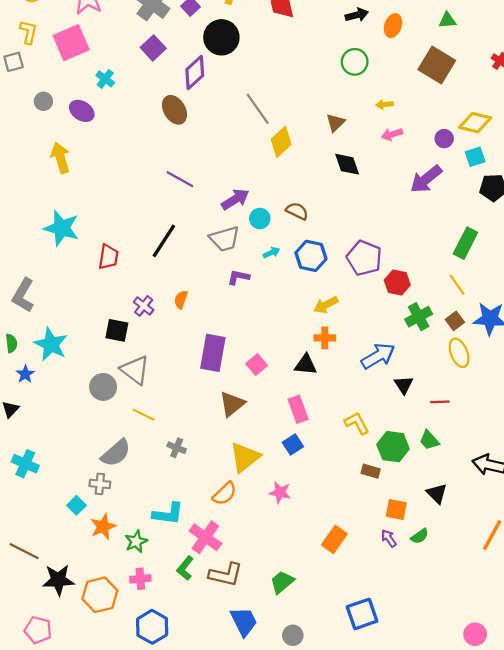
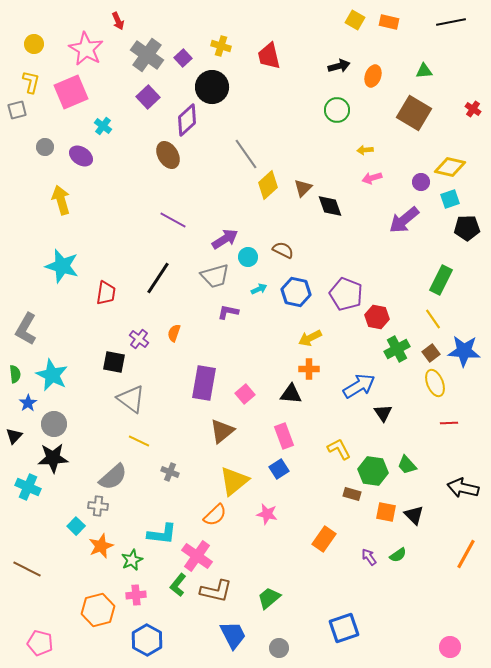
brown triangle: (335, 123) -> (303, 188), moved
gray circle: (103, 387) -> (54, 424), moved
red line: (440, 402) -> (449, 423), moved
orange square: (396, 510) -> (386, 512), moved
orange rectangle: (334, 539) -> (324, 539), moved
black star: (58, 580) -> (53, 458), moved

